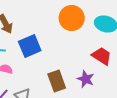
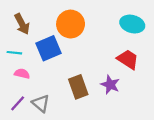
orange circle: (72, 18) -> (71, 24), moved

